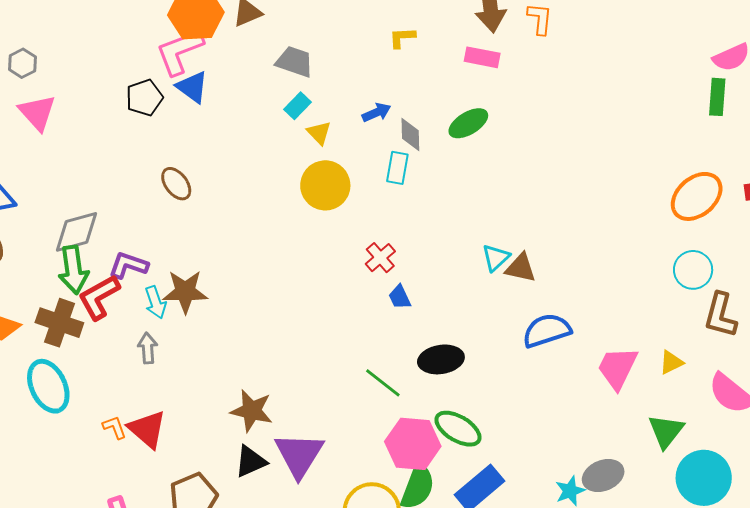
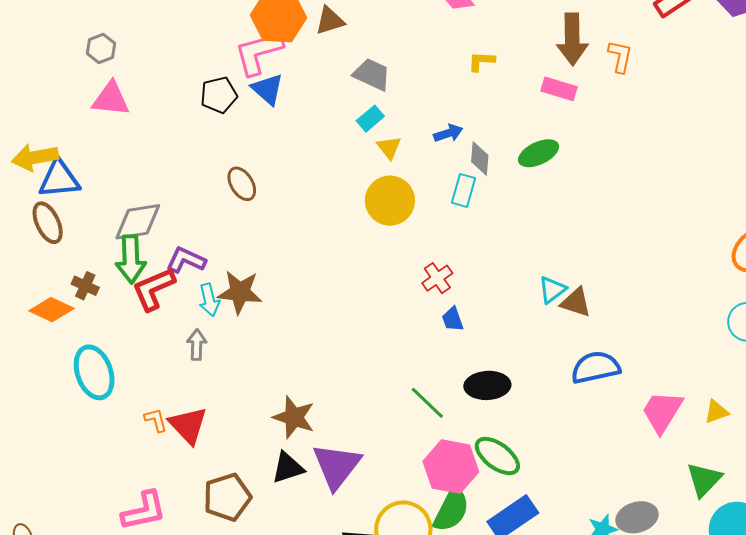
pink triangle: (37, 113) -> (111, 99), turned -48
brown cross: (59, 323) -> (85, 286), moved, size x0.6

